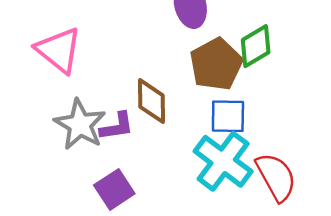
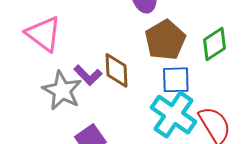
green diamond: (256, 46) -> (215, 44), moved
purple L-shape: (117, 126) -> (88, 75), moved, turned 56

